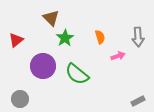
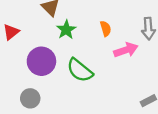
pink arrow: (118, 56) -> (126, 50), size x1.5
gray circle: (20, 99) -> (30, 98), moved

